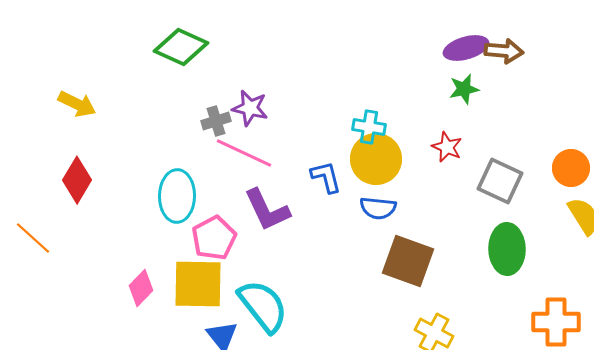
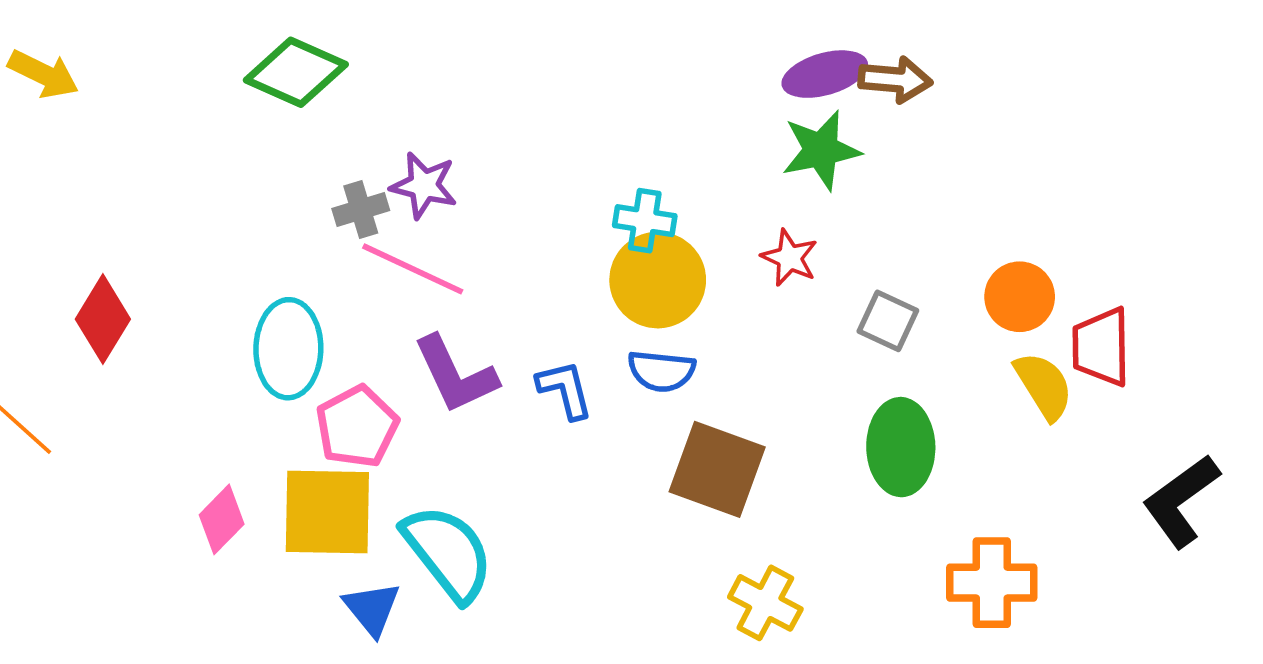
green star: (464, 89) -> (821, 150), size x1.4
yellow arrow: (77, 104) -> (43, 74), moved
blue L-shape: (326, 177) -> (565, 390), moved
gray square: (500, 181) -> (888, 321), size x0.7

